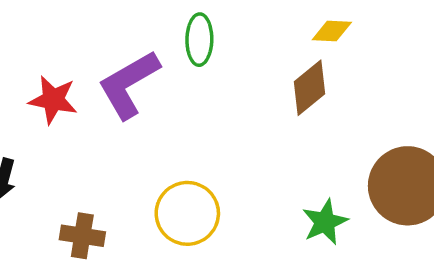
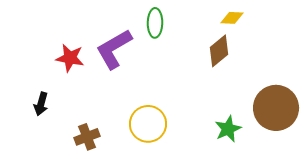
brown cross: (82, 236) -> (87, 137), turned -30

